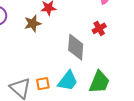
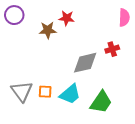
gray diamond: (76, 47) -> (85, 63), turned 60

